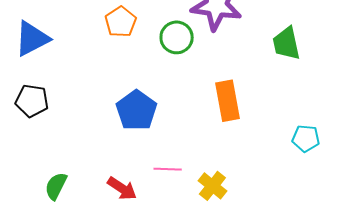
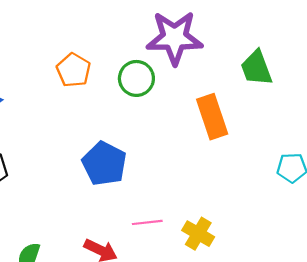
orange rectangle: (228, 101) -> (212, 117), moved

